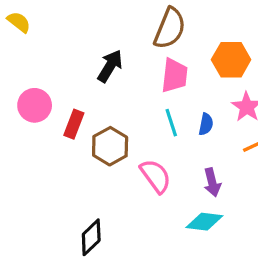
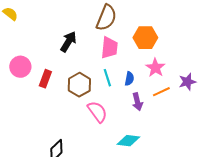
brown hexagon: (110, 146) -> (79, 85), moved
purple arrow: (212, 182) -> (137, 102), moved

